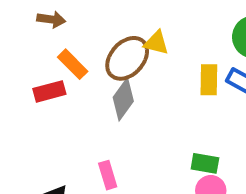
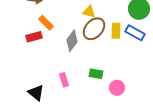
brown ellipse: (127, 58) -> (94, 29), moved
green rectangle: (205, 163) -> (96, 74), moved

